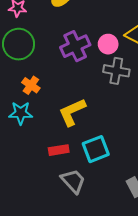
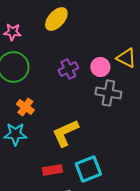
purple cross: (75, 46) -> (68, 69), size x0.7

